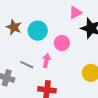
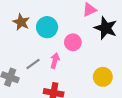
gray line: (27, 65) -> (33, 64), turned -64

